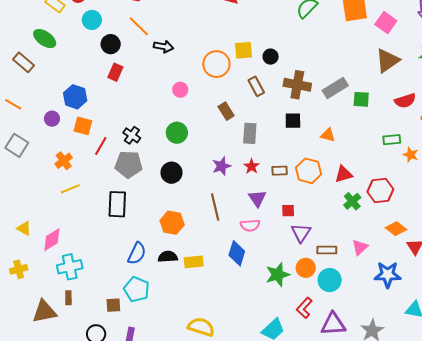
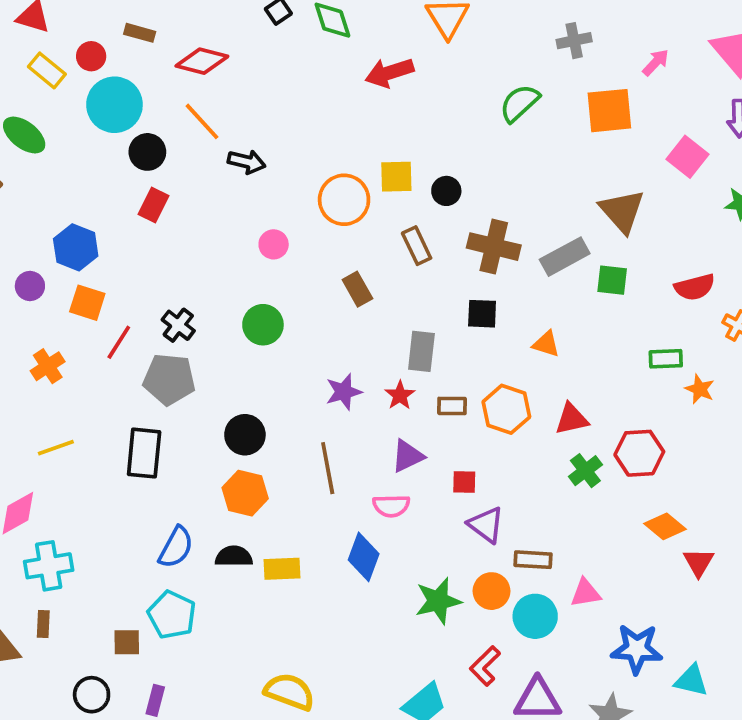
cyan circle: (92, 20) -> (114, 105), size x1.5
pink square: (386, 23) -> (688, 157), moved
brown triangle: (387, 61) -> (622, 211), moved, turned -40
gray rectangle: (250, 133) -> (421, 351), moved
black circle: (171, 173) -> (245, 435), moved
yellow line: (70, 189) -> (56, 448), moved
purple triangle: (257, 198) -> (407, 456), turned 36
purple triangle: (301, 233) -> (486, 525), turned -30
pink triangle: (360, 247) -> (586, 593), moved, turned 30
blue star: (388, 275) -> (637, 649), moved

